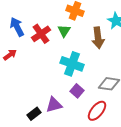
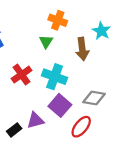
red cross: (41, 34) -> (22, 75), moved
purple square: (77, 91) -> (60, 105), size x1.5

